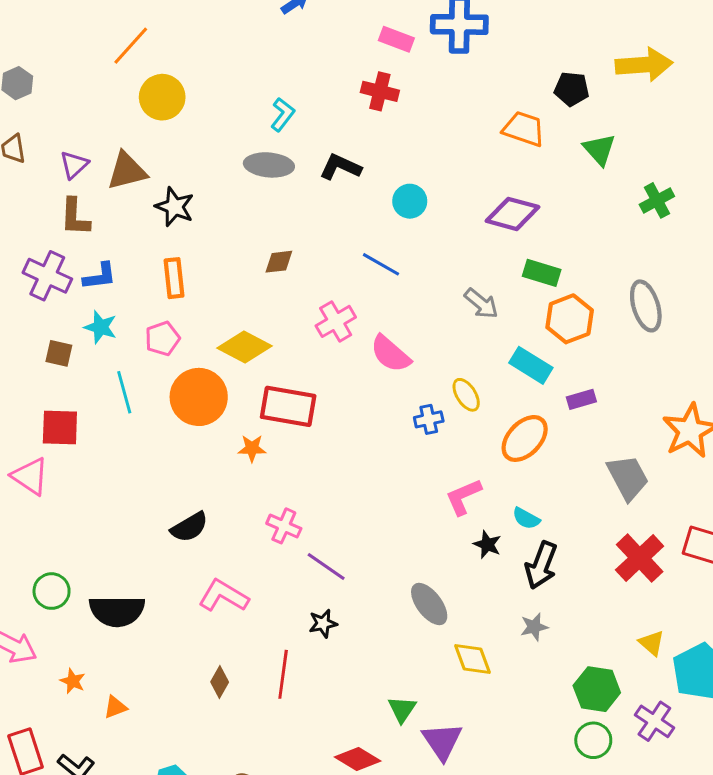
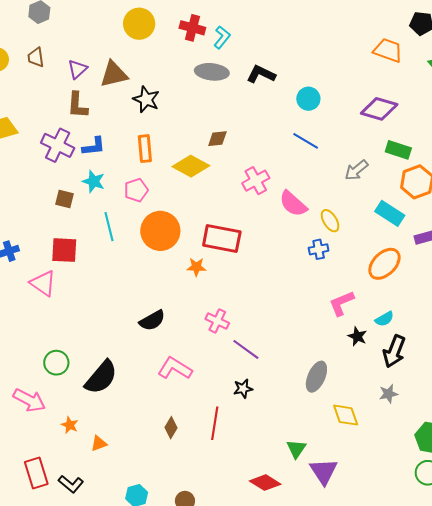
red cross: (380, 91) -> (192, 28), moved
blue line: (381, 264) -> (306, 141), moved
gray arrow: (481, 304) -> (356, 170), turned 100
yellow diamond: (245, 347) -> (191, 166), moved
yellow ellipse: (466, 395) -> (330, 221), moved
cyan semicircle: (526, 518) -> (384, 319), turned -60
gray ellipse: (429, 604) -> (316, 377), turned 60
black semicircle: (117, 611) -> (101, 377), turned -51

